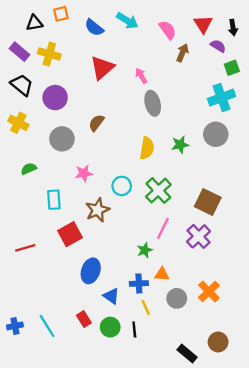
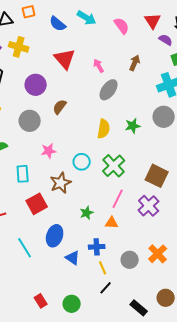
brown arrow: (182, 53) -> (135, 63), moved
red triangle: (102, 68) -> (65, 59), turned -30
purple circle: (55, 98) -> (36, 85), moved
gray ellipse: (153, 103) -> (109, 90), turned 50
green star: (145, 250) -> (87, 213), moved
orange triangle: (162, 274) -> (112, 223), moved
red rectangle: (84, 319) -> (41, 301), moved
cyan line: (47, 326) -> (25, 248), moved
green circle: (110, 327) -> (72, 304), moved
black line: (134, 329) -> (106, 288), moved, turned 48

